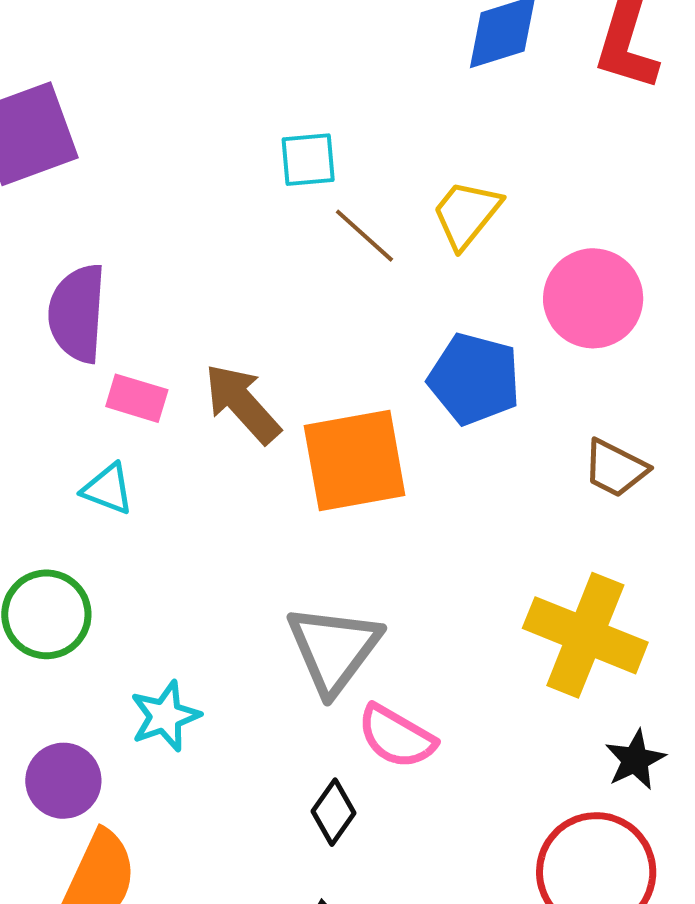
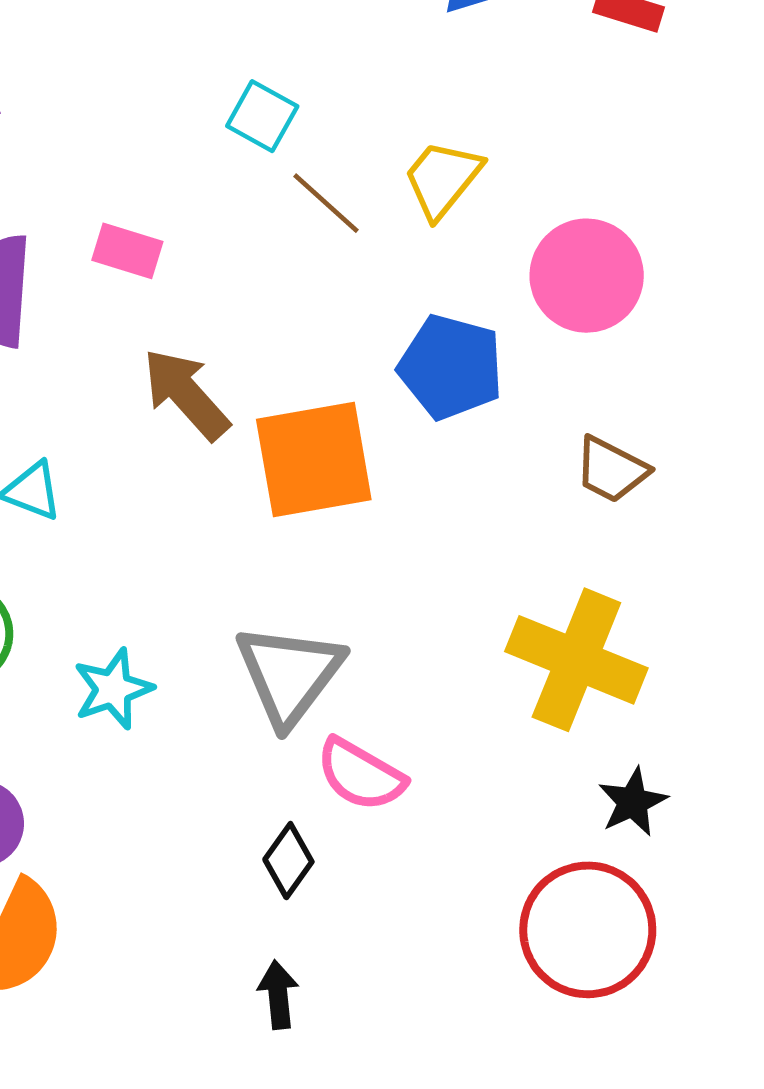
cyan square: (308, 160) -> (262, 116), turned 34
pink rectangle: (137, 398) -> (127, 251), moved
cyan star: (165, 716) -> (113, 689), moved

